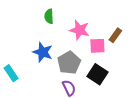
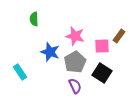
green semicircle: (49, 16) -> (34, 19), moved
pink star: (80, 30) -> (75, 36), moved

